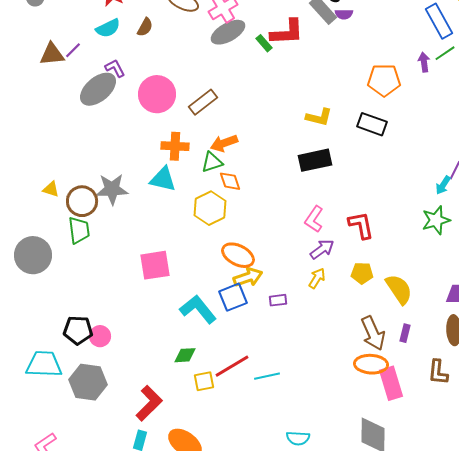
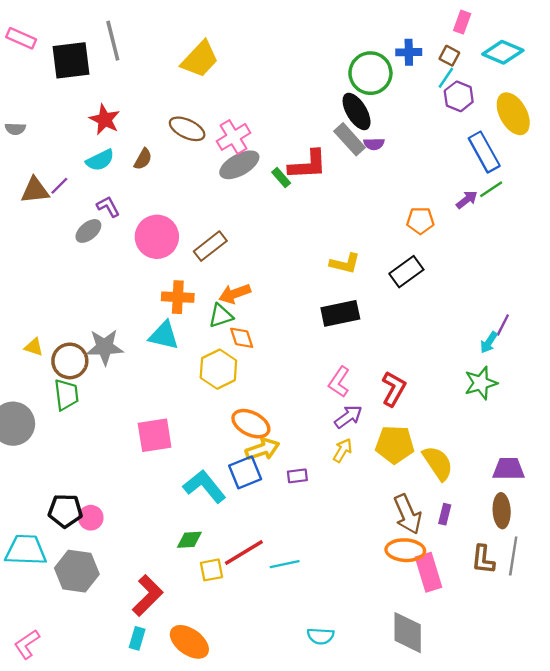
purple arrow: (424, 62) -> (467, 200), turned 60
orange pentagon: (384, 80) -> (420, 221), size x0.7
gray ellipse: (98, 89) -> (88, 231), size x0.6
black rectangle: (372, 124) -> (406, 272), turned -56
red L-shape: (361, 225) -> (394, 389), turned 40
yellow pentagon: (362, 273) -> (395, 445), size x1.5

